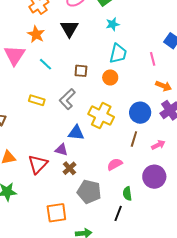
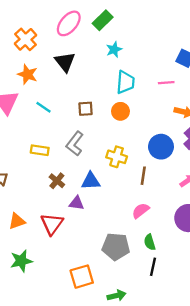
pink line: (153, 59) -> (166, 83), turned -72
yellow cross: (101, 116) -> (117, 157), size x0.7
brown line: (134, 139) -> (143, 176), moved
brown cross: (70, 168) -> (57, 181), moved
green semicircle: (127, 194) -> (150, 242), moved

